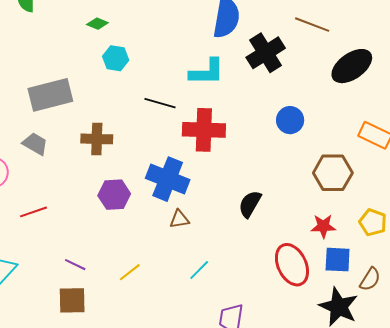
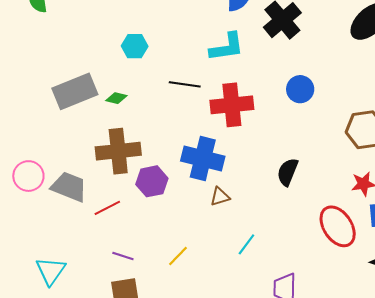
green diamond: (97, 24) -> (116, 98), moved
blue circle: (290, 120) -> (300, 89), moved
brown cross: (97, 139) -> (118, 151), moved, size x1.4
gray trapezoid: (35, 144) -> (69, 187), moved, size x1.4
red line: (33, 212) -> (107, 208), moved

